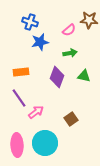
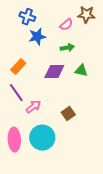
orange rectangle: (21, 72) -> (18, 67), turned -42
purple diamond: (57, 77) -> (54, 72), turned 70

